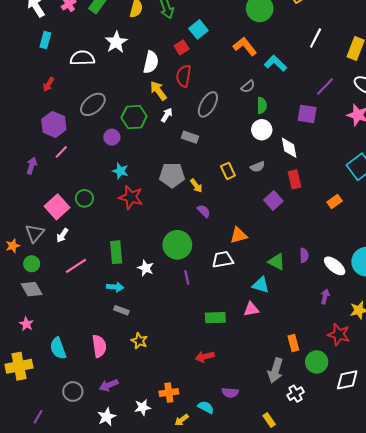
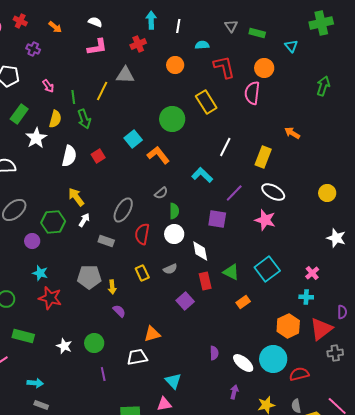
cyan square: (198, 29) -> (133, 139), moved
white star: (116, 42) -> (36, 138), moved
white semicircle: (151, 62) -> (69, 156), moved
cyan L-shape: (275, 63) -> (202, 175), moved
red semicircle: (184, 76) -> (142, 234), moved
yellow arrow: (196, 186) -> (112, 287), turned 32
green circle: (177, 245) -> (94, 343), size x0.7
green rectangle: (116, 252) -> (23, 336), moved, turned -70
green triangle: (277, 262) -> (231, 272), moved
white star: (146, 268) -> (64, 346), moved
cyan triangle: (261, 285) -> (173, 381), turned 30

